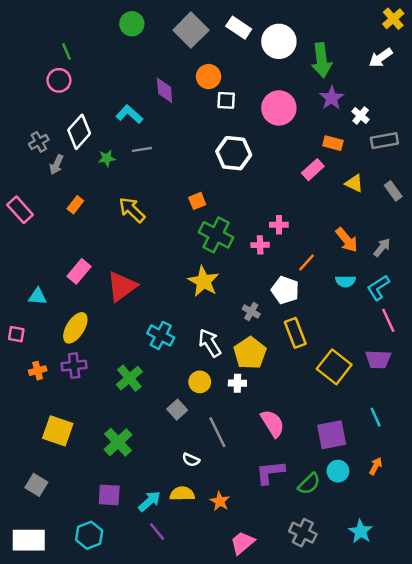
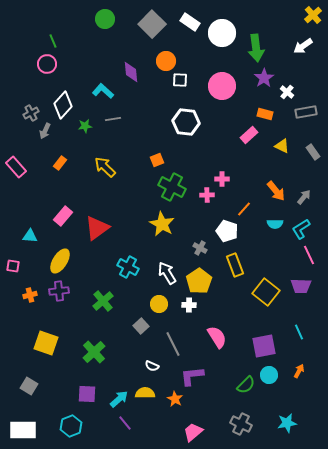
purple L-shape: (270, 472) -> (192, 376), moved
cyan star: (361, 531) -> (287, 423), turned 30

